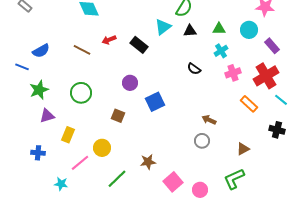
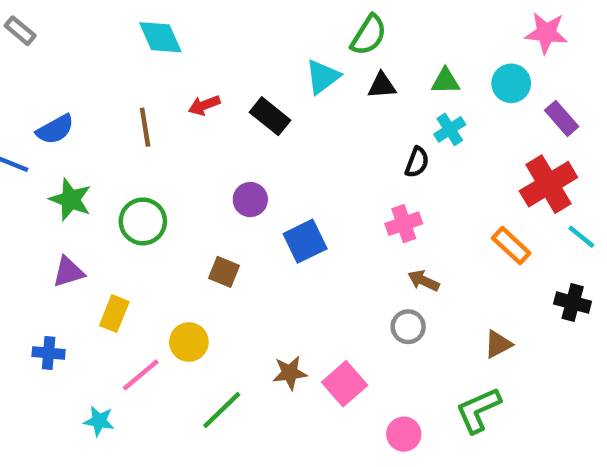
brown line: (82, 50) -> (145, 127), turned 54
black semicircle: (194, 69) -> (417, 162), moved, turned -104
pink cross: (233, 73) -> (404, 224), moved
green star: (39, 90) -> (71, 200), moved, turned -30
pink square: (173, 182) -> (345, 384), moved

